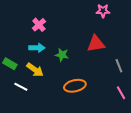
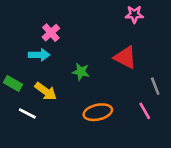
red triangle: (96, 44) -> (125, 57), turned 36
cyan arrow: (37, 48) -> (39, 55), moved
pink line: (121, 93) -> (145, 111), moved

